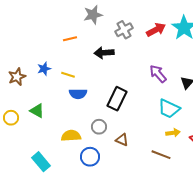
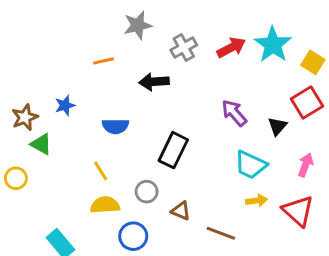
yellow line: (68, 75) -> (101, 171), moved, turned 40
blue semicircle: (78, 94) -> (115, 126), moved
green triangle: (37, 111) -> (41, 144), moved
brown line: (161, 155) -> (221, 233), moved

